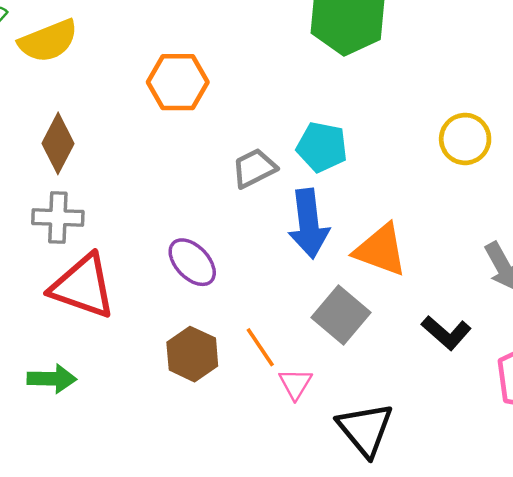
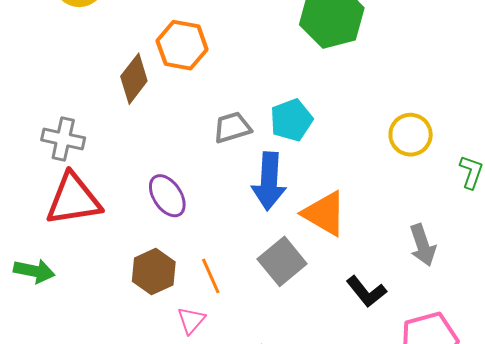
brown diamond: (58, 143) -> (134, 79), moved
cyan pentagon: (322, 147) -> (291, 120), turned 30
red triangle: (83, 286) -> (73, 199), turned -38
pink triangle: (295, 384) -> (191, 320), moved

